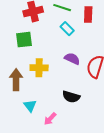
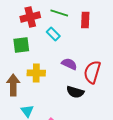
cyan rectangle: (67, 29) -> (53, 34), moved
black semicircle: (71, 97) -> (75, 92), moved

